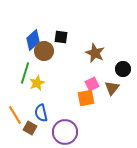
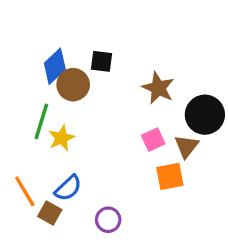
black circle: (123, 69) -> (205, 115), size x1.5
orange square: (86, 98) -> (170, 176), moved
blue semicircle: (41, 113) -> (68, 188), turned -120
purple circle: (65, 132) -> (108, 220), size x0.6

